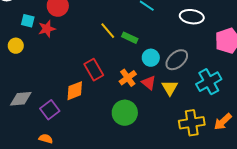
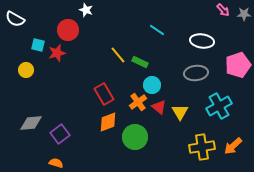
cyan circle: (151, 58) -> (152, 85), moved
gray ellipse: (177, 60) -> (196, 73), moved, turned 35
orange diamond: (75, 91) -> (108, 122), moved

